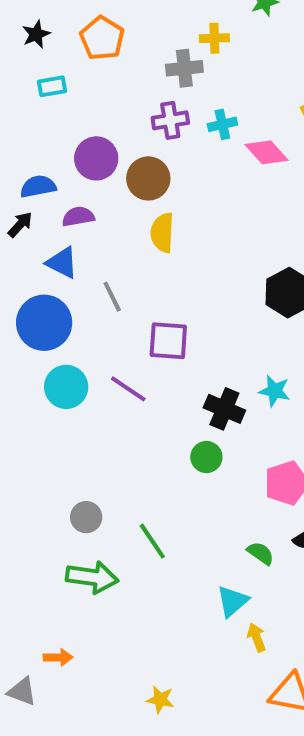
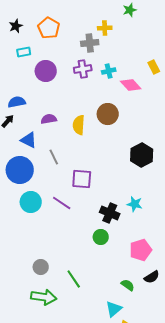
purple circle: (96, 158) -> (46, 71), moved
brown circle: (148, 178) -> (108, 114), moved
purple semicircle: (78, 217) -> (49, 119), moved

